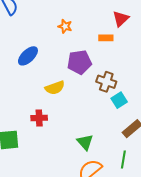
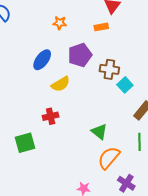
blue ellipse: (28, 56) -> (42, 60), moved

